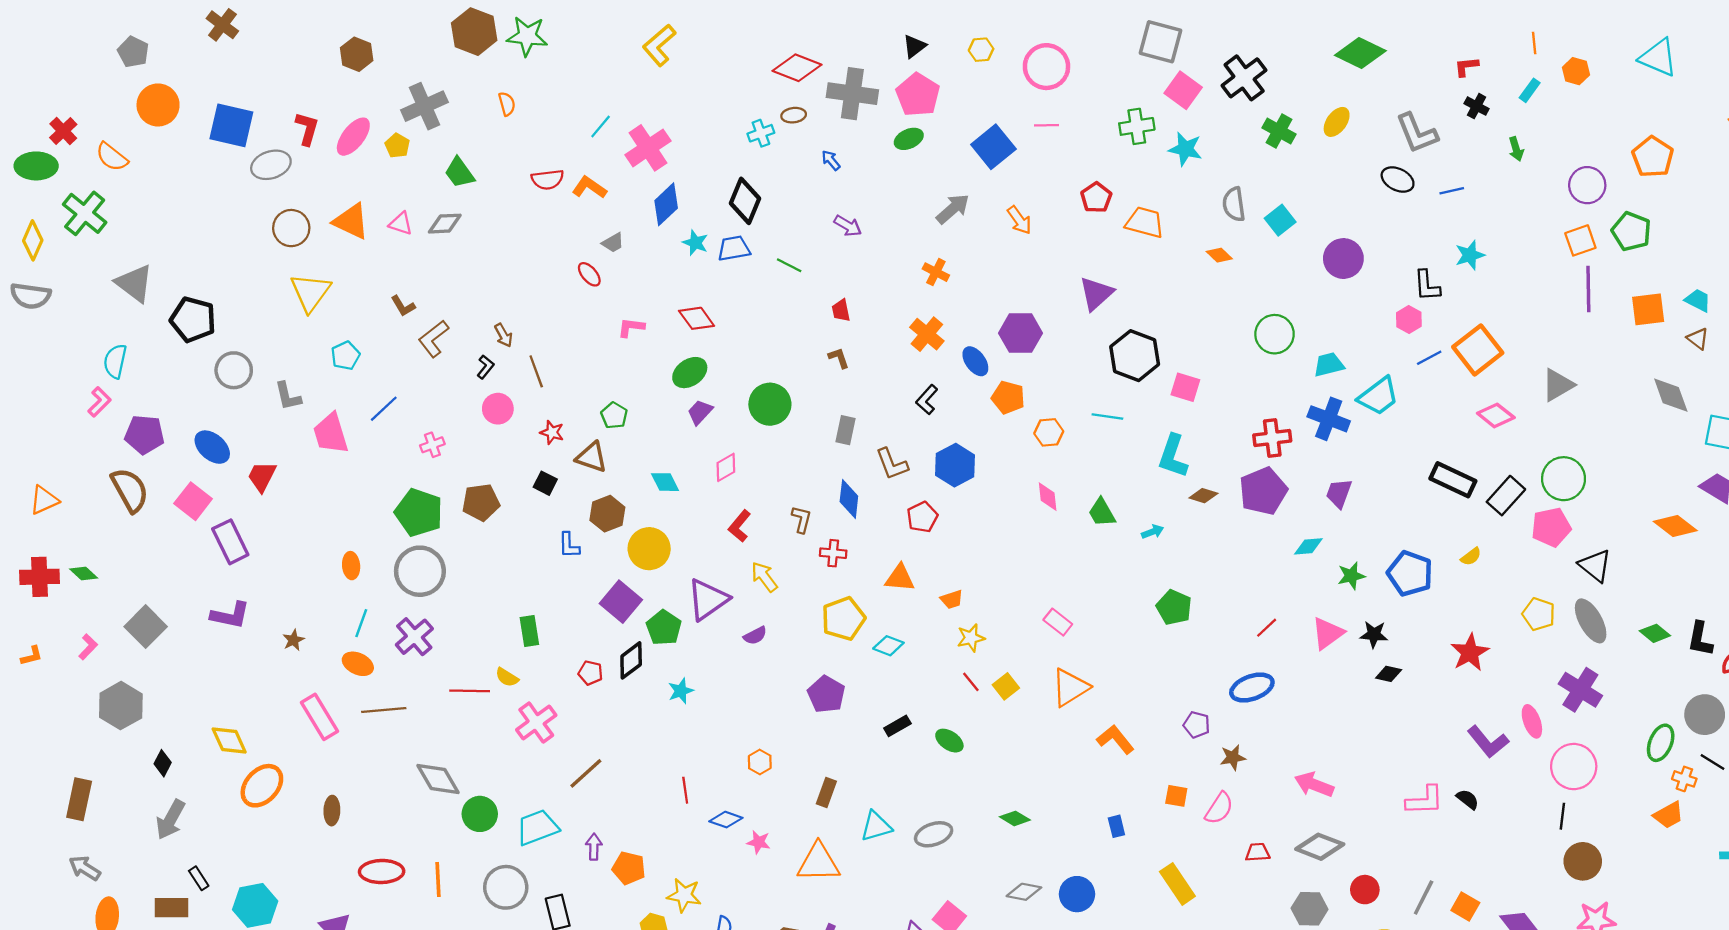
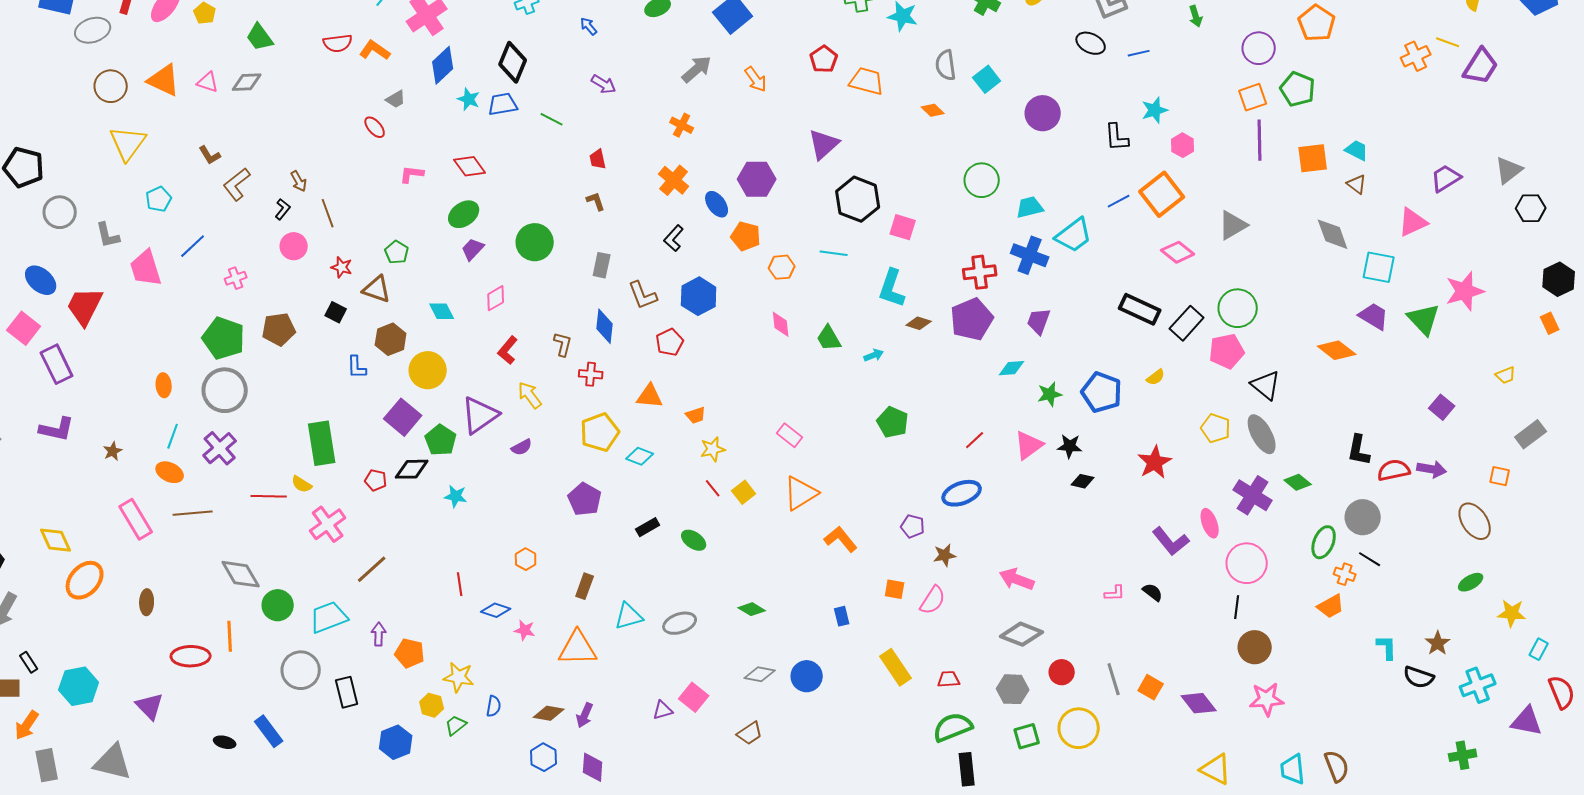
pink hexagon: (1409, 319) -> (1183, 145), moved
red trapezoid: (262, 476) -> (85, 306), size x1.4
green rectangle: (529, 631) -> (322, 443), size x1.6
green diamond: (1655, 633) -> (1298, 482), moved
black diamond: (631, 660) -> (412, 469), turned 36
cyan star: (681, 691) -> (456, 496), turned 30
pink L-shape: (1425, 800) -> (1115, 593), size x0.6
red trapezoid: (1258, 852) -> (949, 679), moved
orange line: (438, 879) -> (230, 636), moved
gray line: (1424, 897) -> (1114, 679), turned -44

